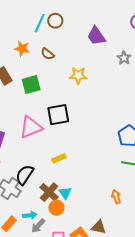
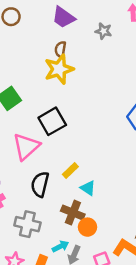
brown semicircle: (48, 54) -> (60, 49), moved, turned 80
yellow star: (78, 75) -> (59, 69), size x1.4
black semicircle: (25, 175) -> (40, 184), moved
cyan triangle: (65, 193) -> (88, 188), moved

